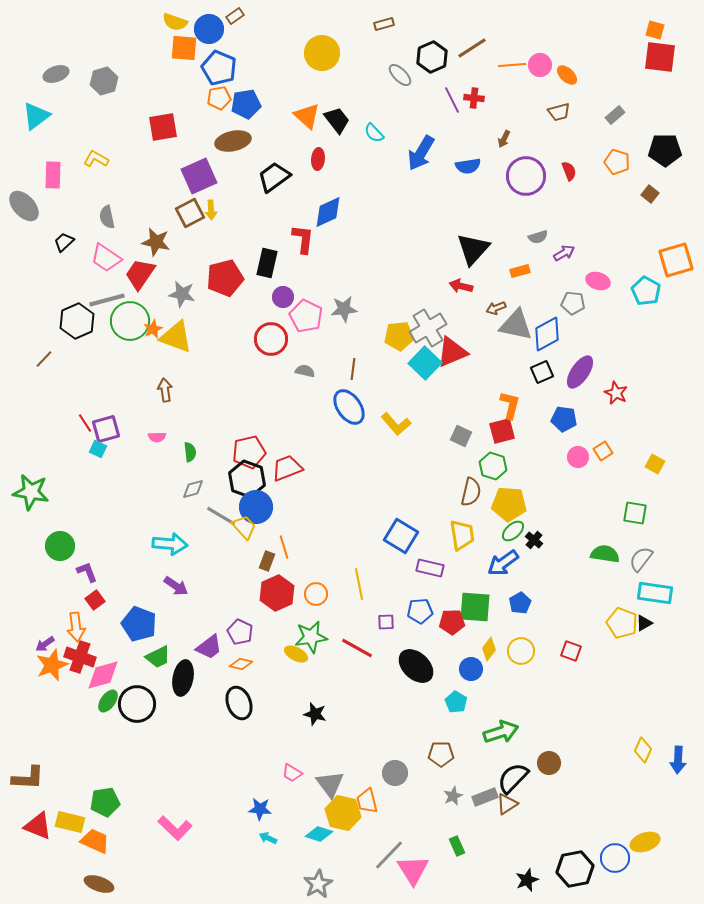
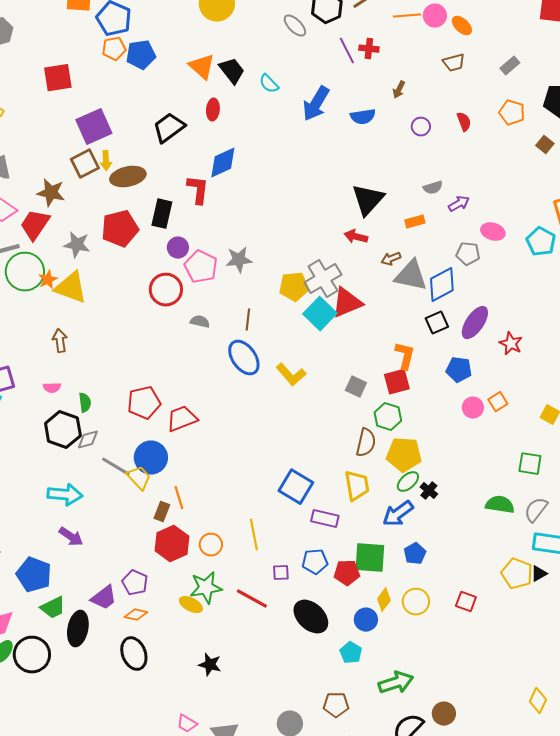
brown ellipse: (233, 141) -> (128, 177), moved
purple circle: (526, 176) -> (421, 127), size x0.5
black hexagon: (247, 479) -> (63, 430), moved

